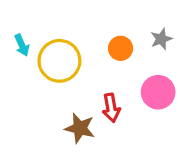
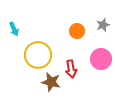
yellow circle: (59, 61) -> (38, 55), moved

